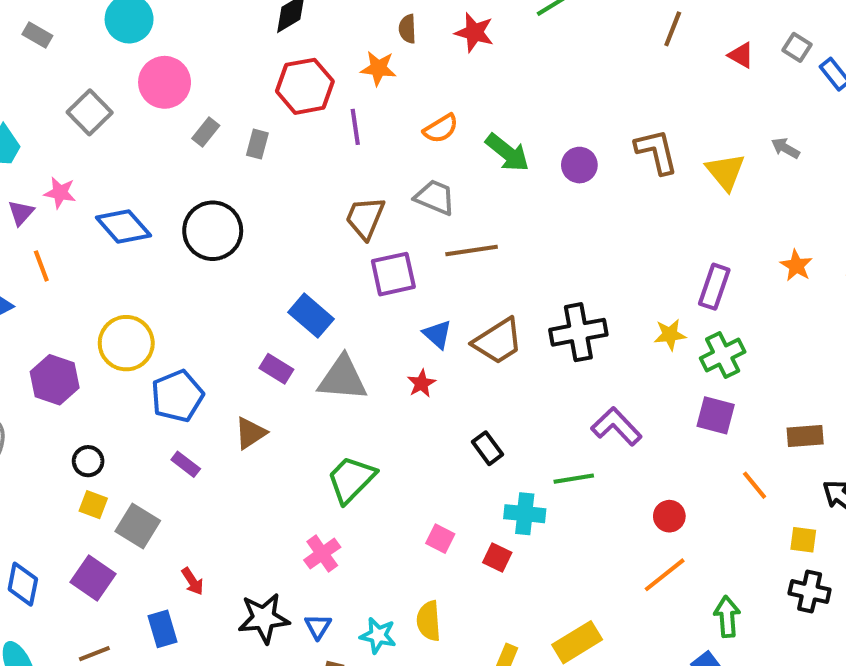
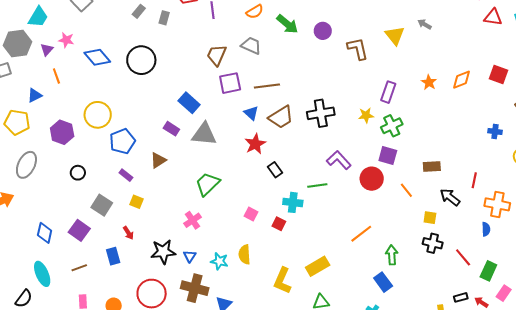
brown L-shape: (656, 151) -> (358, 49), moved
brown line: (472, 250) -> (267, 86), moved
red star: (421, 383) -> (255, 144), moved, size x1.5
yellow square: (93, 505) -> (137, 202), moved
red circle: (669, 516) -> (372, 179), moved, size x1.5

